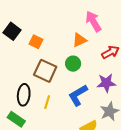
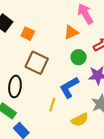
green circle: (73, 64) -> (79, 57), moved
yellow line: (47, 102) -> (52, 105), moved

